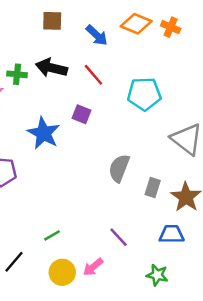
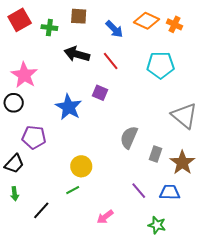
green cross: (17, 74) -> (49, 28), moved
cyan pentagon: (144, 94) -> (161, 65), moved
purple line: (119, 237) -> (139, 191), moved
yellow circle: (62, 272) -> (81, 166), moved

